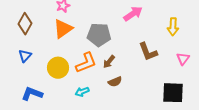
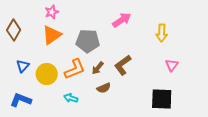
brown L-shape: (148, 52) -> (123, 65), moved, turned 75
blue triangle: (25, 56) -> (23, 66), moved
cyan arrow: (82, 92) -> (71, 98), turned 40

